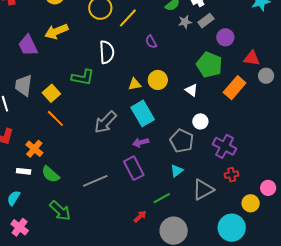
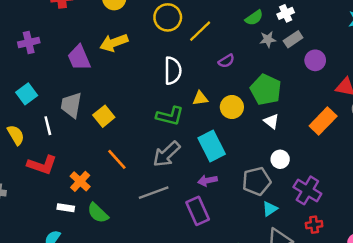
purple semicircle: (151, 42) -> (226, 61), turned -96
green pentagon: (209, 65) -> (266, 90), moved
green L-shape: (83, 77) -> (170, 116), moved
yellow triangle: (135, 84) -> (200, 98), moved
orange line: (55, 118) -> (117, 159), moved
gray pentagon: (182, 141) -> (257, 181), turned 30
cyan triangle: (177, 171) -> (270, 209), moved
gray line: (95, 181) -> (154, 193), moved

